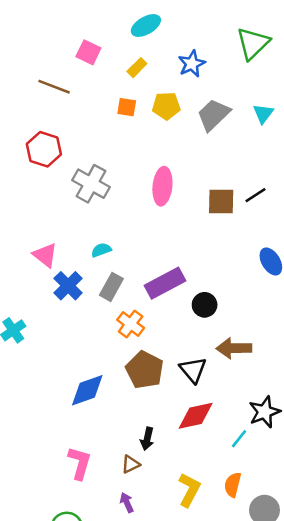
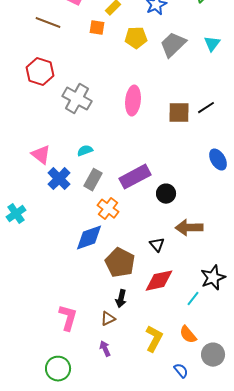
orange square: (127, 107) -> (97, 28), moved
brown pentagon: (145, 370) -> (120, 263), moved
black triangle: (193, 370) -> (157, 245), size x0.7
blue diamond: (87, 390) -> (89, 238), moved
orange semicircle: (233, 485) -> (188, 335), turned -54

